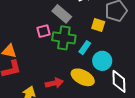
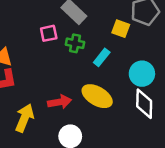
green cross: (64, 38) -> (75, 43), size x0.6
cyan circle: (102, 61) -> (142, 74), moved

